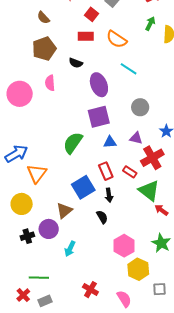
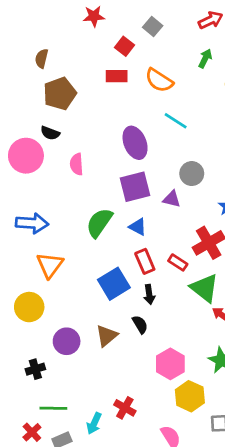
brown semicircle: (43, 18) -> (42, 59), moved, turned 56
black semicircle: (76, 63) -> (50, 133), moved
pink semicircle: (50, 83) -> (77, 164), moved
purple triangle: (136, 138) -> (172, 199), moved
blue triangle: (110, 142) -> (138, 227), moved, turned 32
blue arrow: (16, 154) -> (32, 223), moved, turned 35
brown triangle: (64, 211) -> (107, 336), moved
black cross: (27, 236) -> (35, 369), moved
cyan arrow: (70, 249) -> (94, 423), moved
red cross: (90, 290) -> (125, 408), moved

